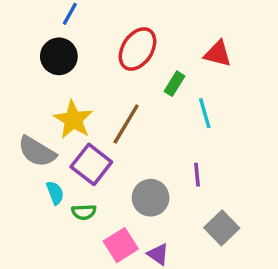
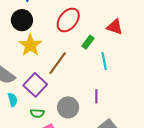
yellow star: (73, 120) -> (30, 45), moved
green semicircle: (84, 212) -> (37, 113), moved

